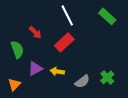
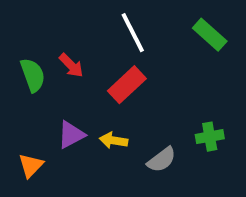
green semicircle: (17, 49) -> (33, 75), moved
green cross: (107, 77) -> (210, 137), moved, turned 32

